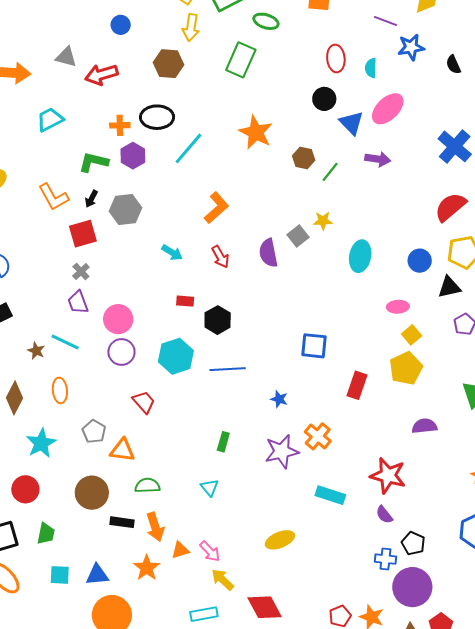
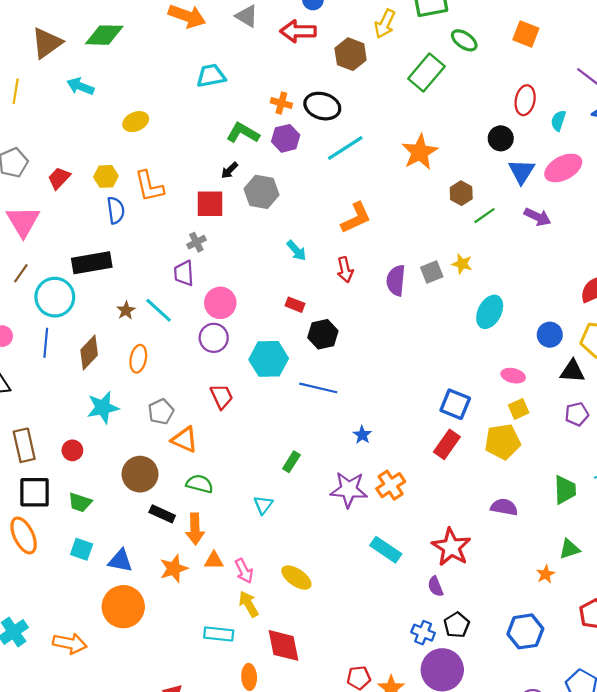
red arrow: (101, 75) -> (298, 31), moved
orange L-shape: (54, 197) -> (149, 186), moved
blue square: (314, 346) -> (455, 404), moved
red circle: (25, 489) -> (72, 450), size x0.7
green trapezoid: (46, 534) -> (80, 502), turned 80
yellow ellipse: (280, 540) -> (296, 578), moved, turned 40

